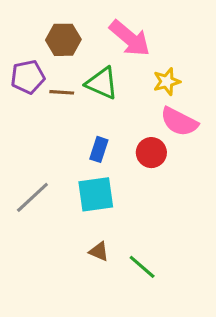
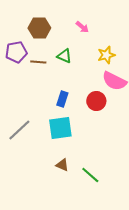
pink arrow: (130, 38) -> (82, 27), size x0.5
green triangle: (102, 83) -> (64, 56), size x0.7

